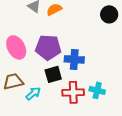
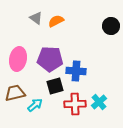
pink ellipse: (16, 47) -> (18, 59), turned 40
cyan cross: (97, 90) -> (99, 102), turned 35

